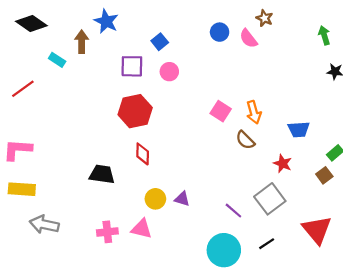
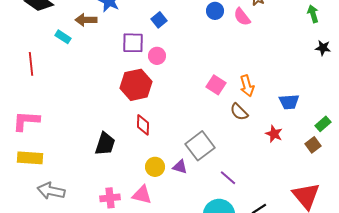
brown arrow: (82, 42) -> (86, 20), turned -90
pink circle: (169, 72) -> (157, 56), moved
red line: (23, 89) -> (31, 64), turned -60
black trapezoid: (102, 174) -> (105, 144), turned 100
gray square: (270, 199) -> (200, 146), moved

